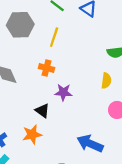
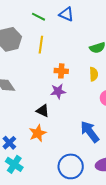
orange cross: (47, 68) -> (61, 71), moved
blue arrow: (90, 144) -> (90, 132), turned 40

